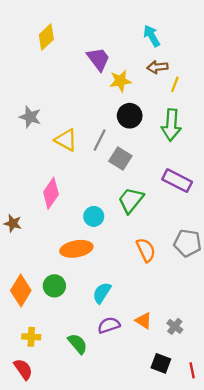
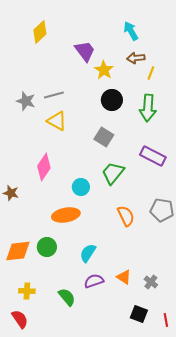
yellow star: (120, 81) -> (104, 70), turned -30
gray line: (100, 140) -> (54, 95), moved, turned 48
orange diamond: (21, 290) -> (18, 251), turned 52

